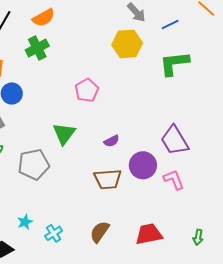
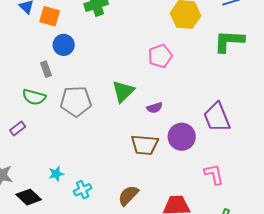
pink pentagon: (87, 90) -> (160, 56), moved
green triangle: (64, 134) -> (123, 91), moved
gray pentagon: (34, 164) -> (76, 101), moved
pink L-shape: (174, 180) -> (214, 174), moved

